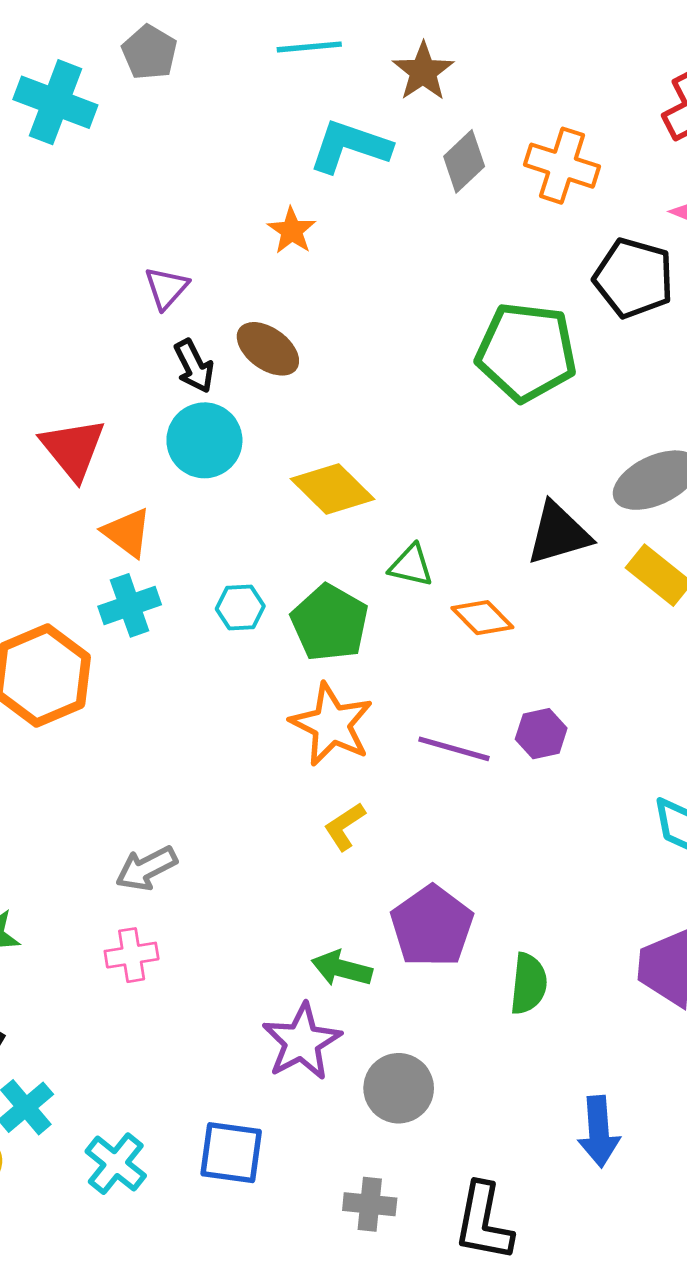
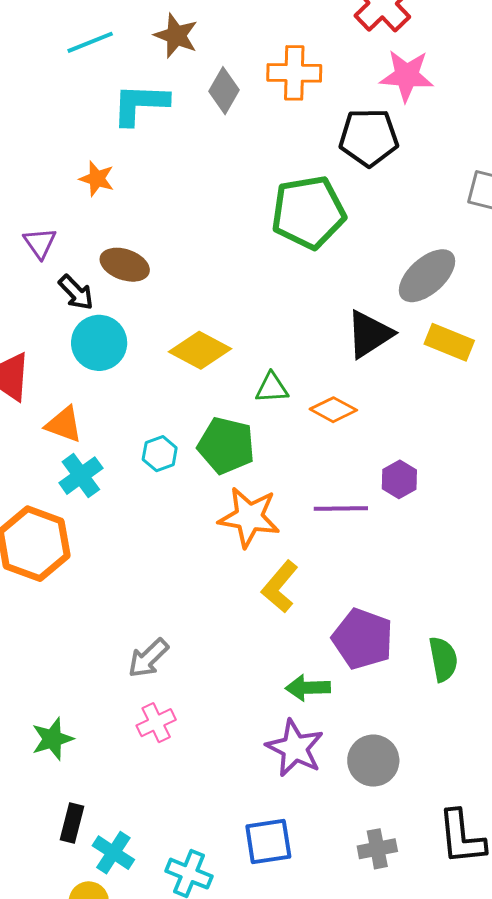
orange star: (292, 231) -> (97, 179), moved
yellow L-shape: (345, 826) -> (280, 587), size x1.4

